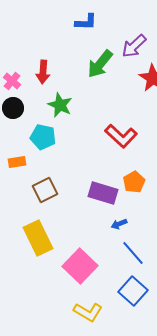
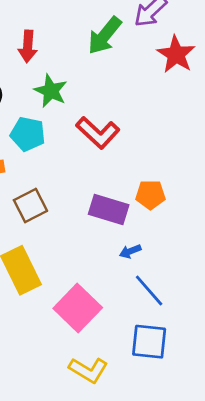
red L-shape: (121, 136) -> (98, 133), moved
orange pentagon: (134, 182) -> (150, 195), turned 30
blue square: (133, 291) -> (149, 342), turned -36

